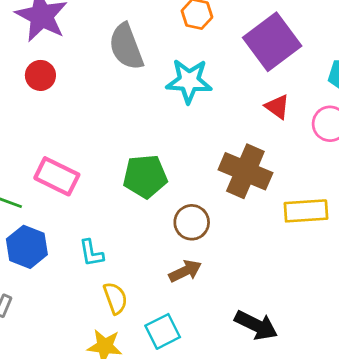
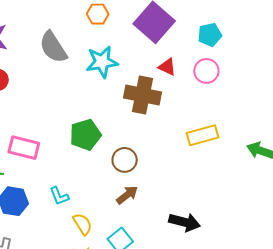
brown cross: (245, 171) -> (142, 95), moved

